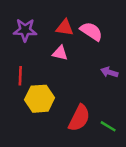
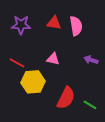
pink semicircle: (91, 31) -> (76, 26), turned 48
pink triangle: (60, 53) -> (53, 59), moved
red line: (20, 76) -> (17, 63), turned -63

